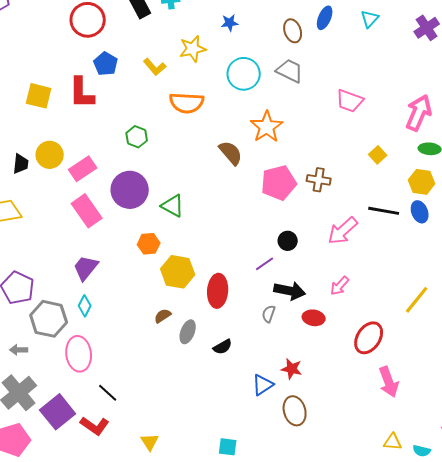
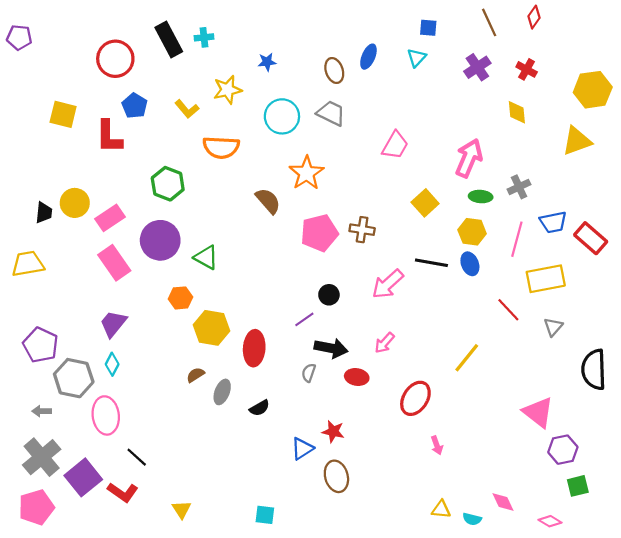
yellow square: (39, 96) -> (63, 114), moved
pink trapezoid: (350, 101) -> (395, 145), turned -80
green hexagon: (137, 137) -> (168, 184), size x1.4
yellow square: (378, 155) -> (425, 203), size x1.4
pink arrow: (389, 382) -> (437, 445), size x0.6

